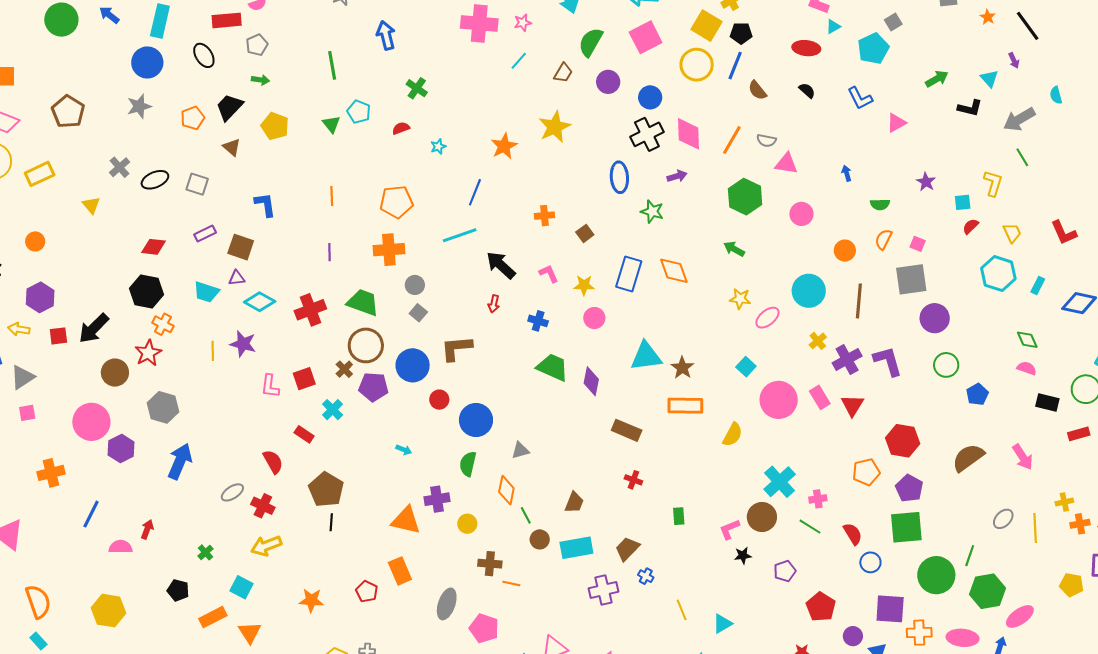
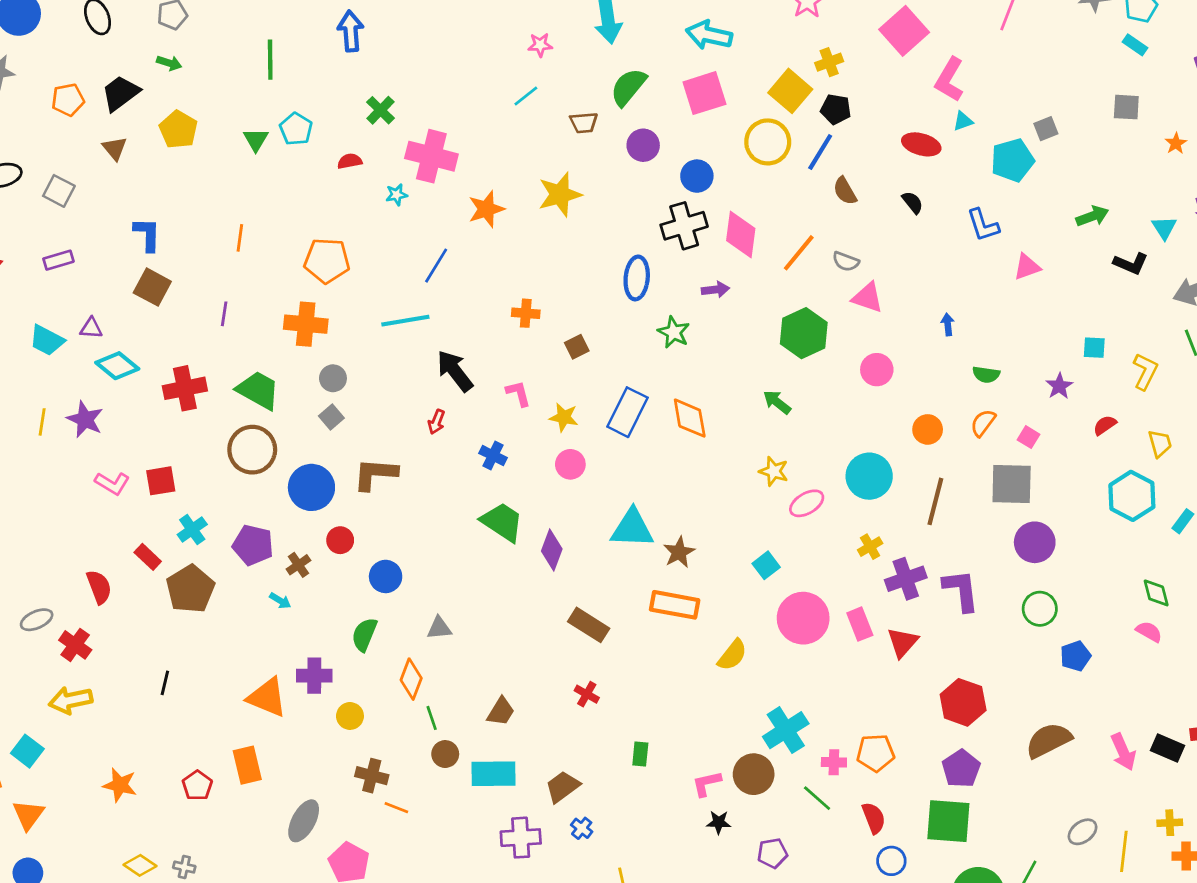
pink cross: (479, 23) -> (431, 156), moved
brown trapezoid: (563, 73) -> (584, 123), turned 45
purple star: (926, 182) -> (1059, 386), moved
cyan square: (963, 202) -> (1094, 348), moved
brown square: (241, 247) -> (152, 287), moved
brown cross: (344, 369) -> (298, 565), moved
pink L-shape: (270, 386) -> (112, 483), turned -75
purple pentagon: (373, 387) -> (253, 545), moved
black rectangle: (1047, 402) -> (1167, 748), moved
blue circle: (476, 420) -> (386, 576), size x0.7
orange pentagon: (866, 472) -> (876, 753), moved
brown pentagon: (326, 490) -> (190, 589), moved

